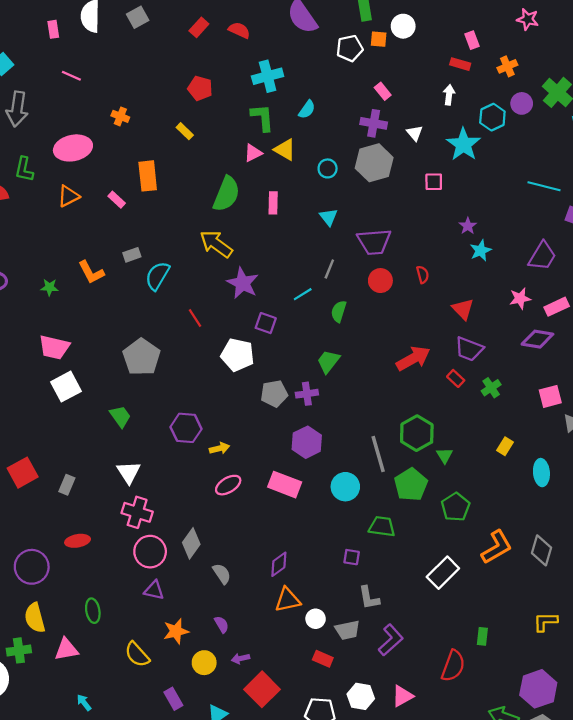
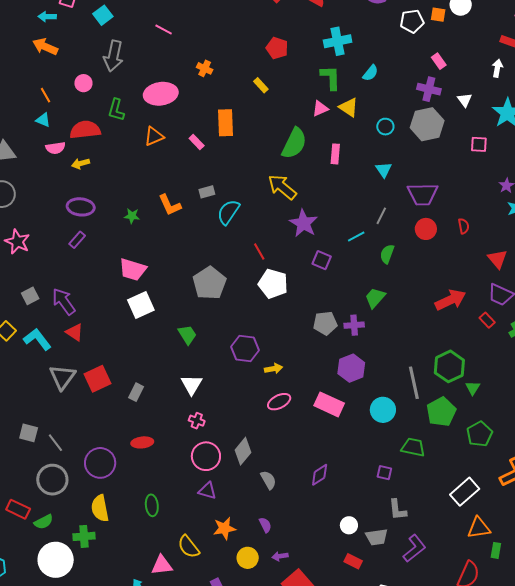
white pentagon: (237, 355) -> (273, 284), moved
pink cross: (137, 512) -> (197, 421), size x0.6
orange triangle: (288, 600) -> (479, 528), moved
pink triangle: (66, 649) -> (162, 565), moved

